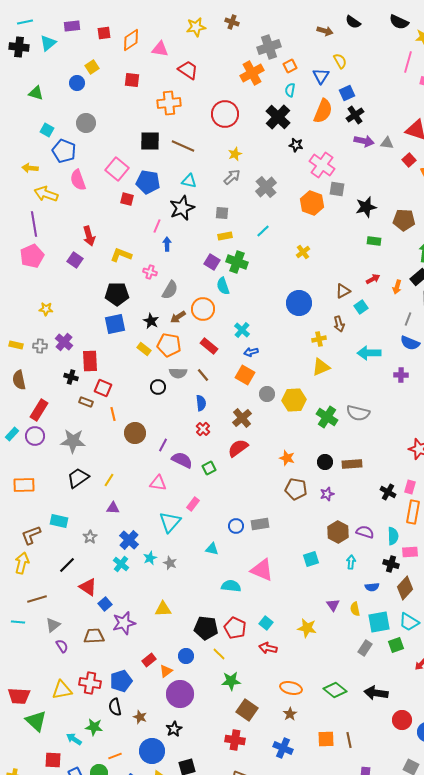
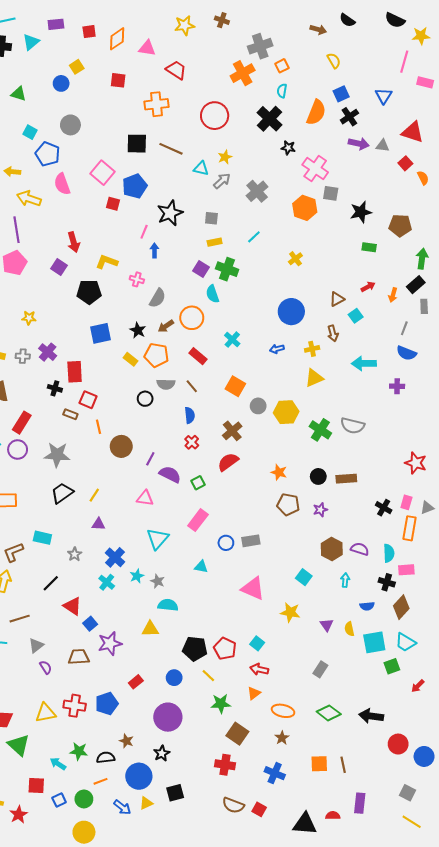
blue triangle: (321, 76) -> (384, 96), moved
cyan triangle: (189, 181) -> (201, 168), moved
blue pentagon: (148, 182) -> (135, 186), turned -30
black pentagon: (117, 294) -> (89, 292), moved
blue arrow: (251, 352) -> (277, 349), moved
pink rectangle: (193, 504) -> (198, 520), moved, size x1.5
cyan square: (311, 559) -> (304, 577), turned -35
cyan semicircle: (231, 586) -> (168, 605), moved
yellow star: (307, 628) -> (290, 612), moved
gray rectangle: (365, 648) -> (320, 669), moved
orange triangle: (166, 671) -> (254, 693), moved
black semicircle: (115, 707) -> (106, 757), moved, turned 96

